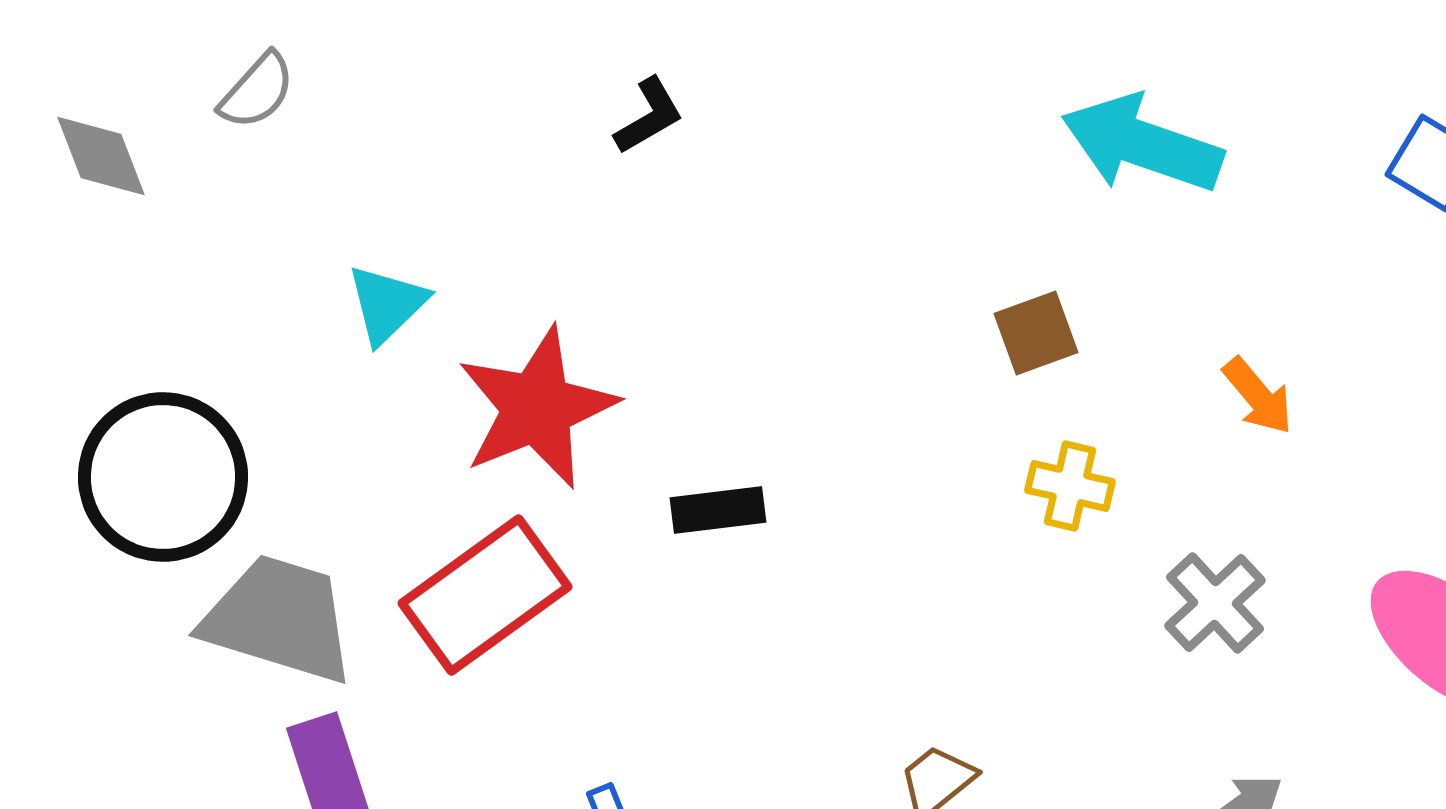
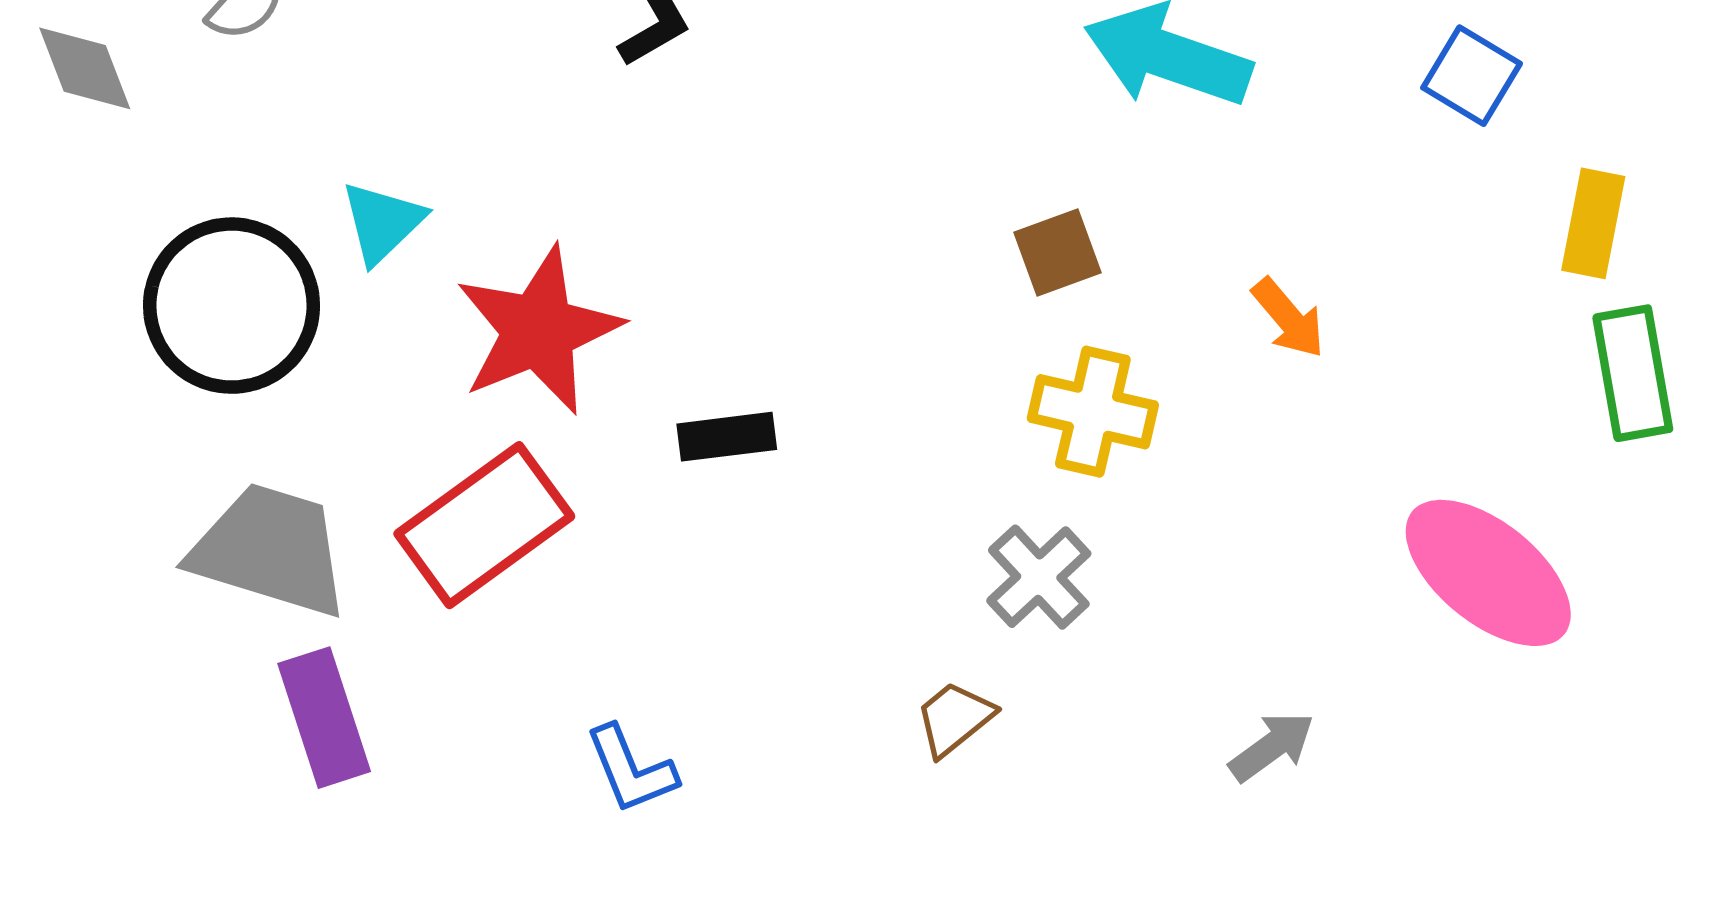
black circle: (163, 477) -> (232, 306), moved
yellow cross: (1070, 486) -> (1093, 412), size x1.4
gray cross: (1215, 603) -> (1039, 577), moved

